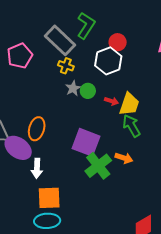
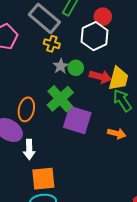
red arrow: (111, 101) -> (100, 77), size x1.5
green cross: (98, 166) -> (60, 99), moved

